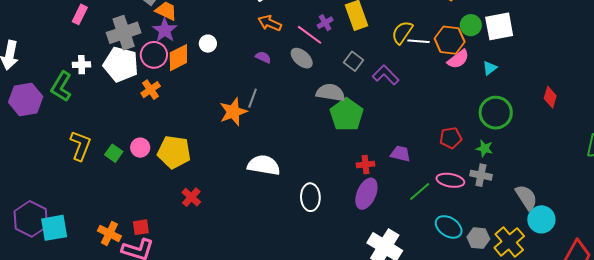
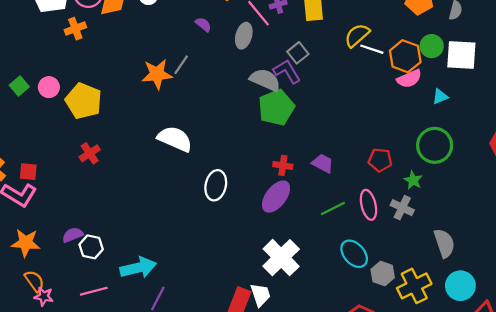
gray ellipse: (302, 58) -> (244, 36), turned 50
purple L-shape: (386, 75) -> (287, 71), moved
pink ellipse: (450, 180) -> (368, 205), turned 52
cyan circle: (541, 219) -> (460, 286), moved

